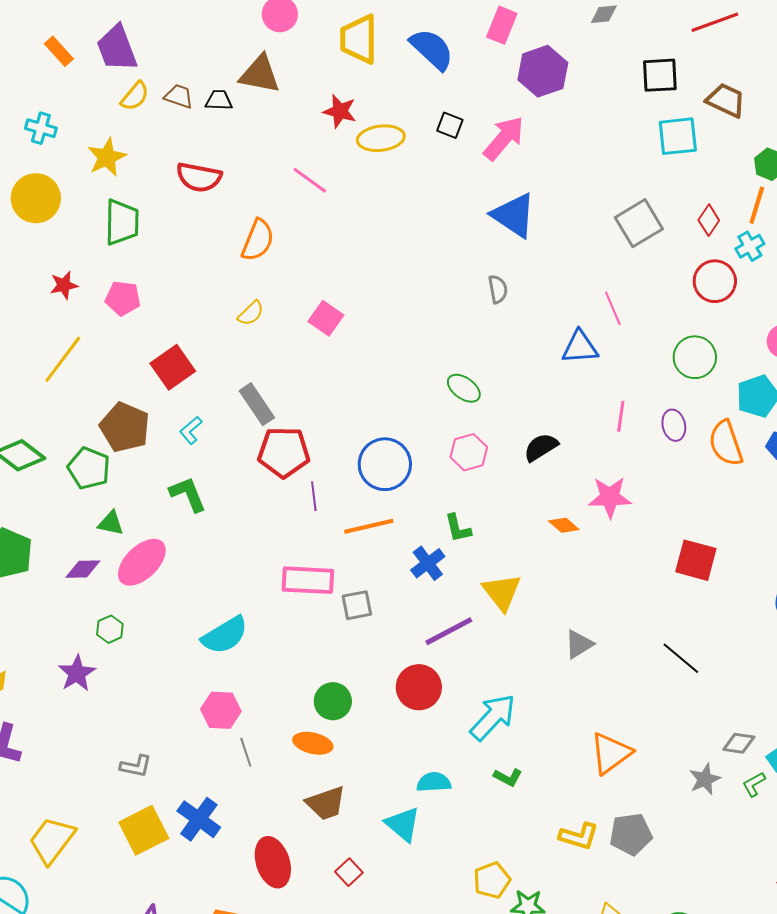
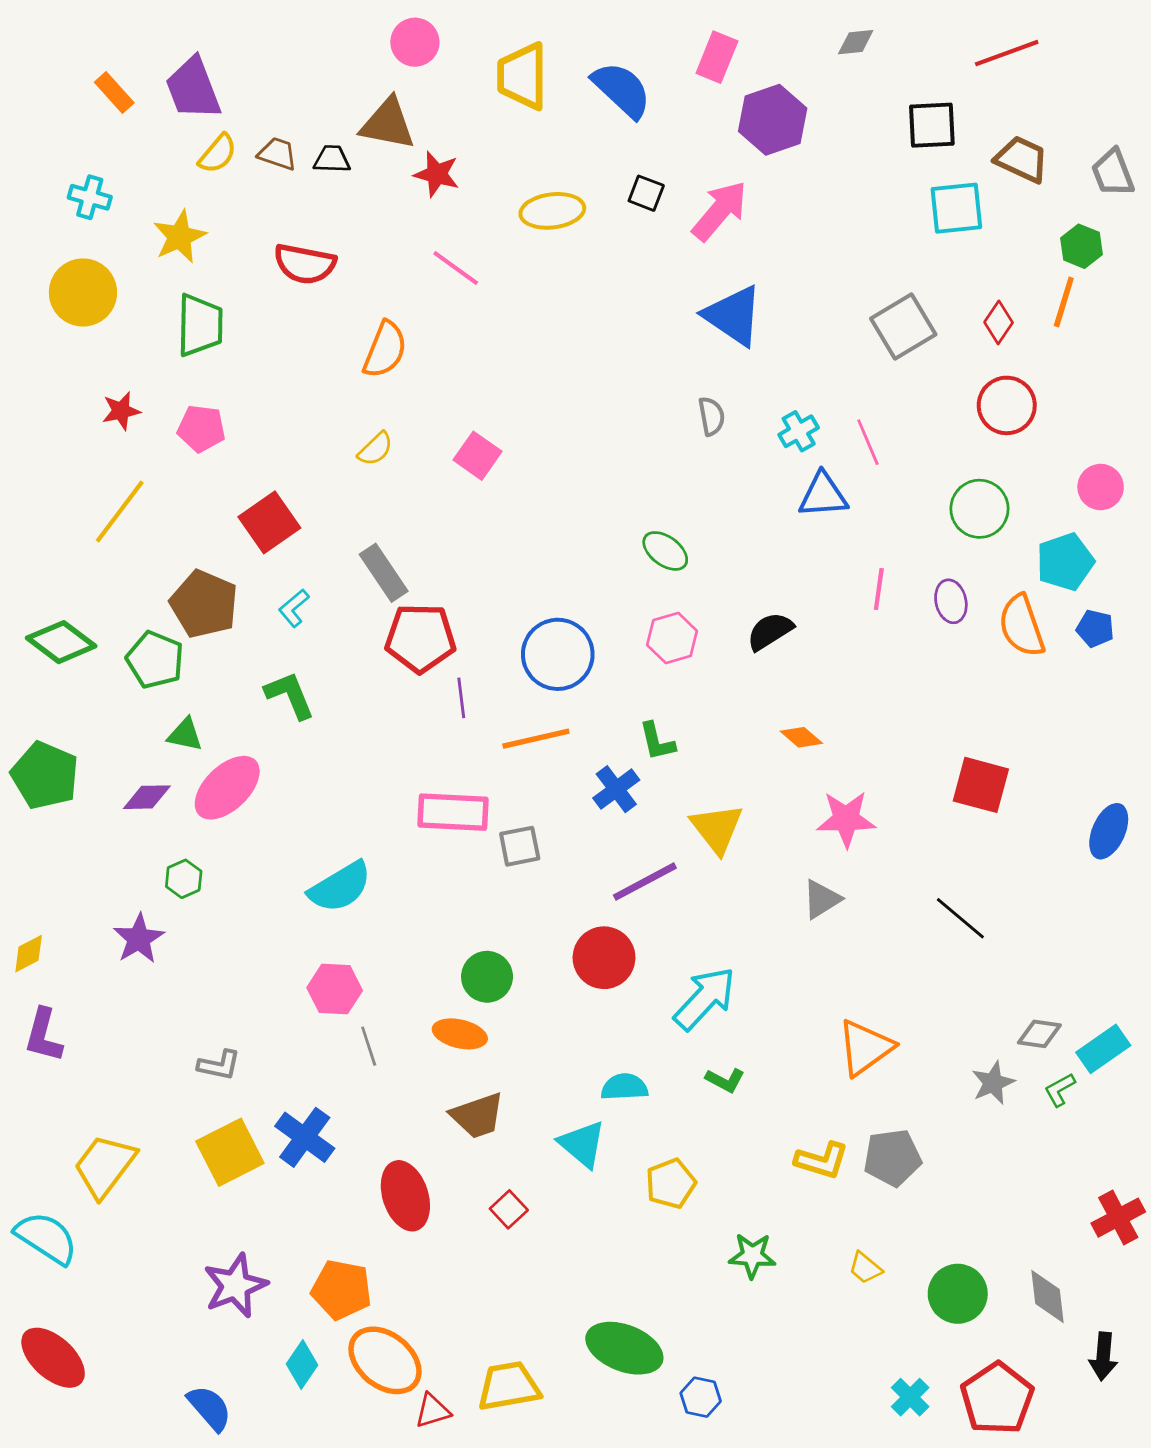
red star: (340, 111) -> (437, 174), moved
cyan cross: (750, 246) -> (799, 431), moved
pink star: (610, 497) -> (846, 819), moved
yellow pentagon: (492, 880) -> (671, 1184), moved

